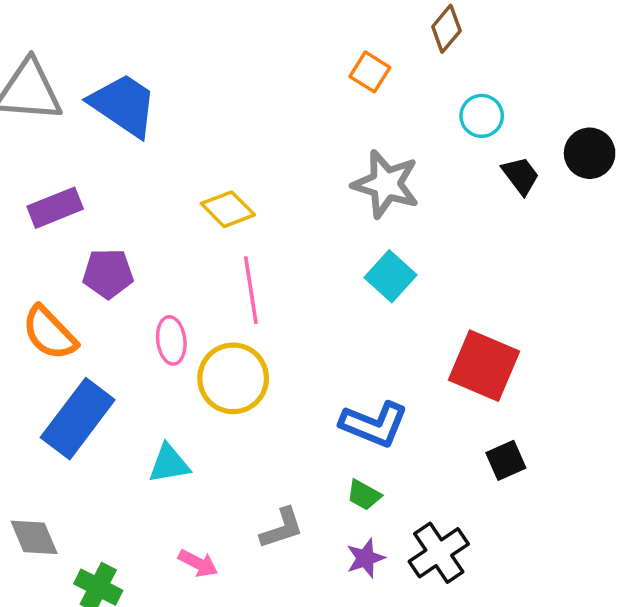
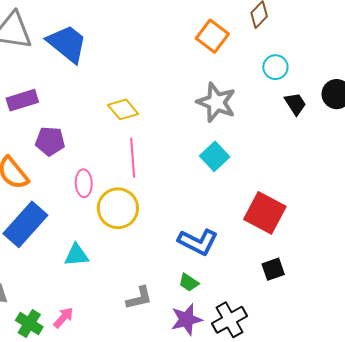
orange square: (370, 72) -> (212, 36), size x1.4
purple star: (365, 558) -> (186, 319), size x1.4
pink arrow: (198, 563) -> (63, 318), moved, turned -80

